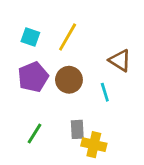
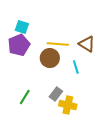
yellow line: (68, 37) -> (58, 44), moved, turned 65
purple pentagon: (33, 77) -> (19, 45), moved
gray rectangle: (77, 129) -> (56, 94), turned 40

